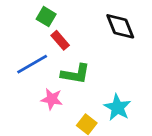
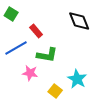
green square: (46, 17) -> (11, 14), moved

